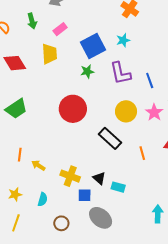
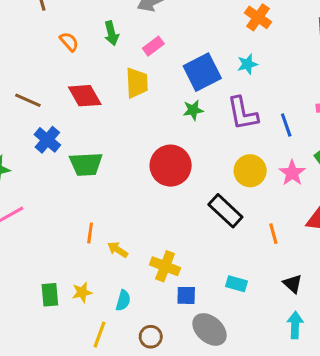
green trapezoid: (16, 109) -> (86, 164), turned 30
black triangle: (99, 178) -> (293, 284), moved
yellow line: (16, 223) -> (100, 335), moved

